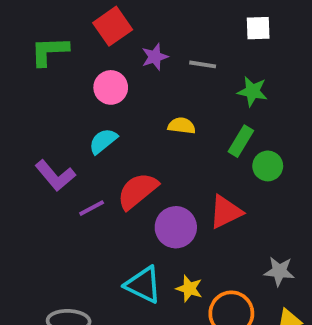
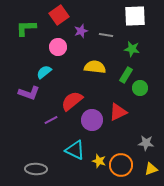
white square: (258, 28) -> (135, 16), size x1.6
yellow semicircle: (182, 126) -> (95, 67), size x1.5
cyan semicircle: (103, 141) -> (44, 72), moved
purple L-shape: (55, 176) -> (29, 93), turned -30
purple line: (92, 208) -> (51, 120), moved
yellow star: (189, 289) -> (99, 161), moved

